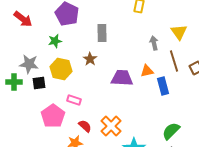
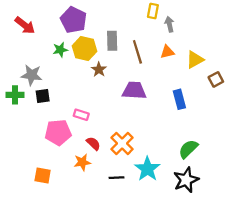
yellow triangle: (179, 32) -> (195, 60), moved, turned 36
gray arrow: (154, 43) -> (169, 24), moved
brown line: (174, 61) -> (137, 52), moved
yellow hexagon: (61, 69) -> (85, 49), moved
orange triangle: (147, 71) -> (167, 52), moved
pink pentagon: (53, 116) -> (58, 132), turned 30

